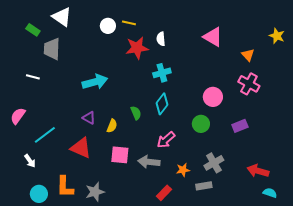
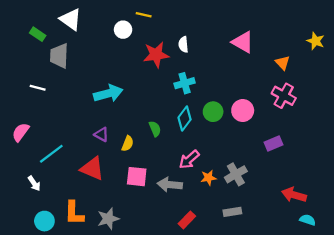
yellow line: (129, 23) -> (144, 15), moved
green circle: (201, 124) -> (213, 112), moved
gray cross: (214, 163) -> (236, 174), moved
orange star: (183, 170) -> (208, 178), moved

